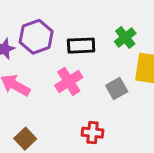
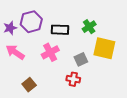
red cross: (93, 133) -> (73, 79), moved
brown square: (25, 139) -> (29, 85), moved

